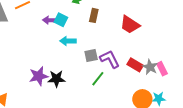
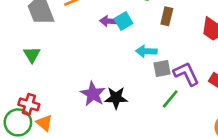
cyan square: (61, 20) -> (124, 21), turned 32
cyan arrow: (68, 41) -> (146, 51), moved
purple star: (39, 76) -> (93, 94), turned -30

